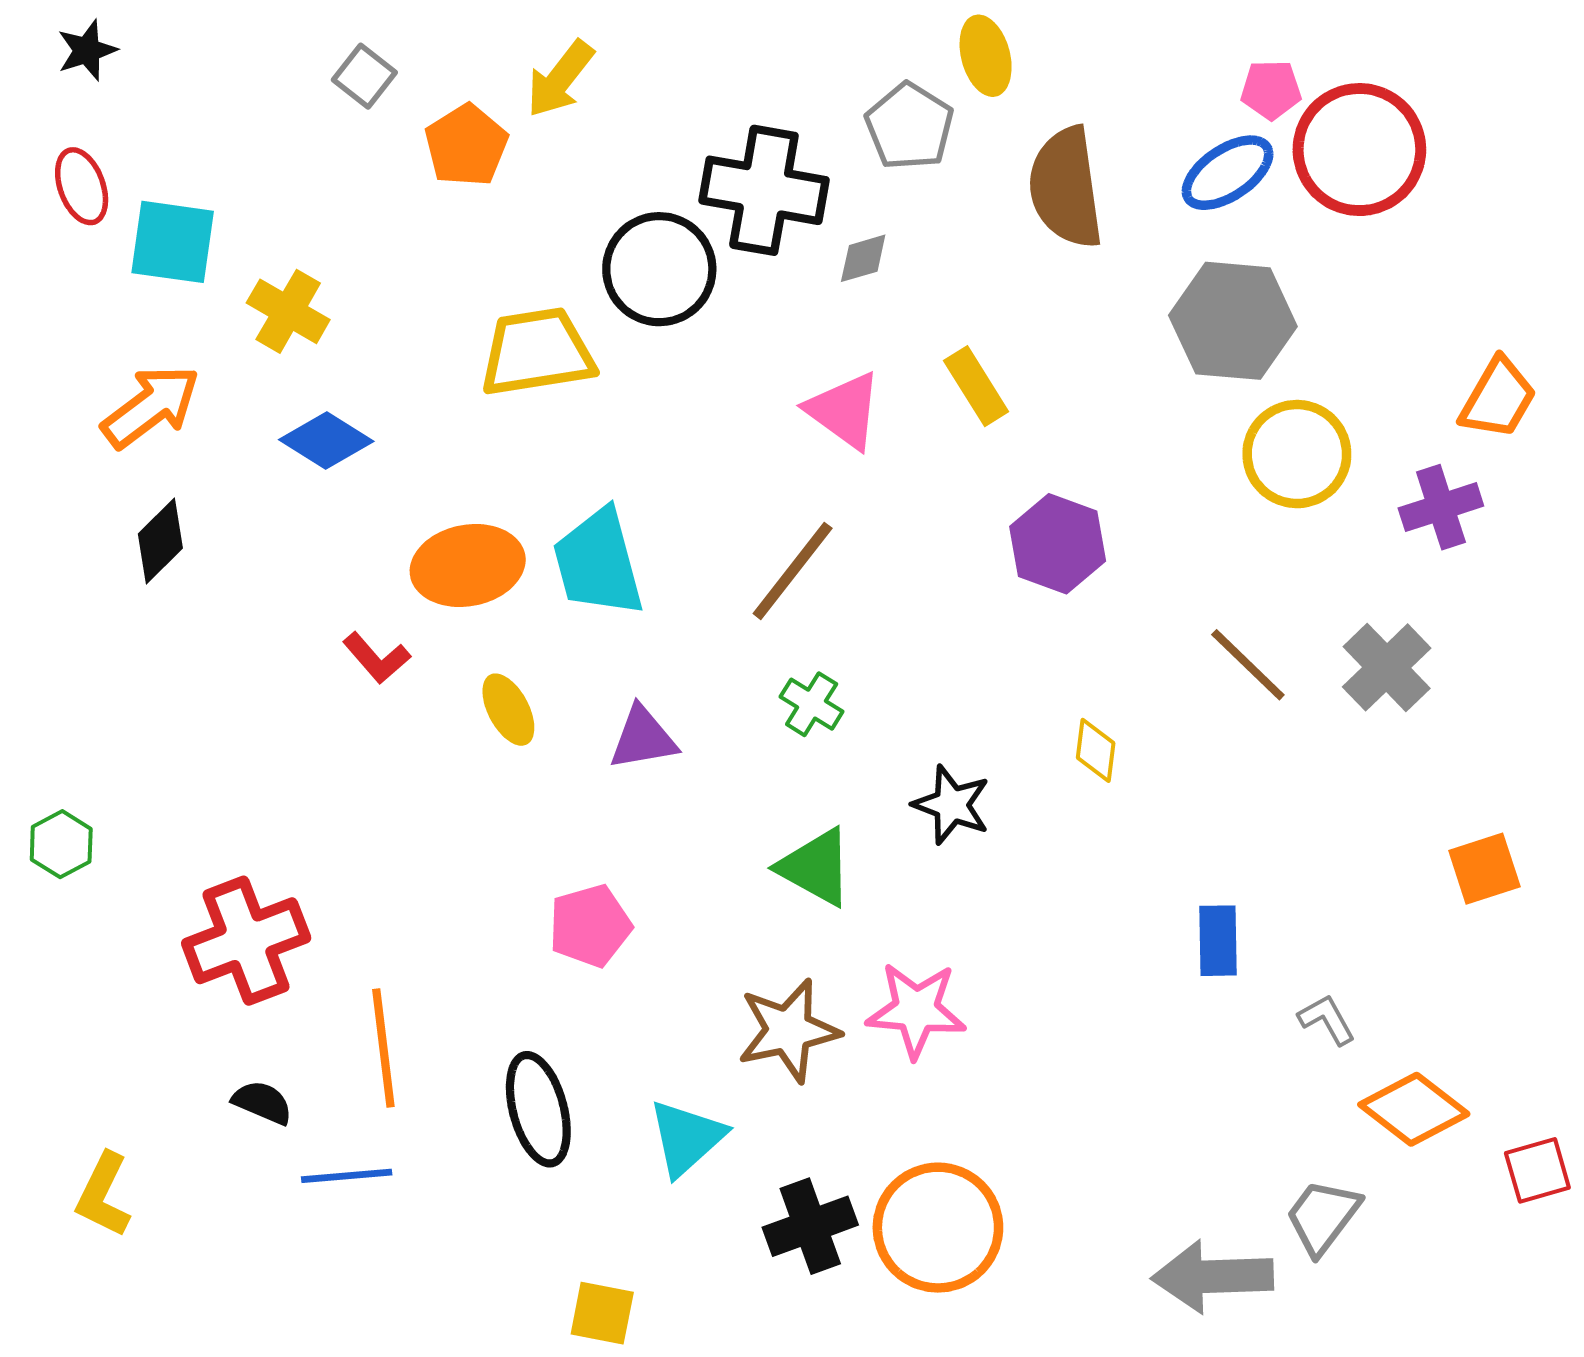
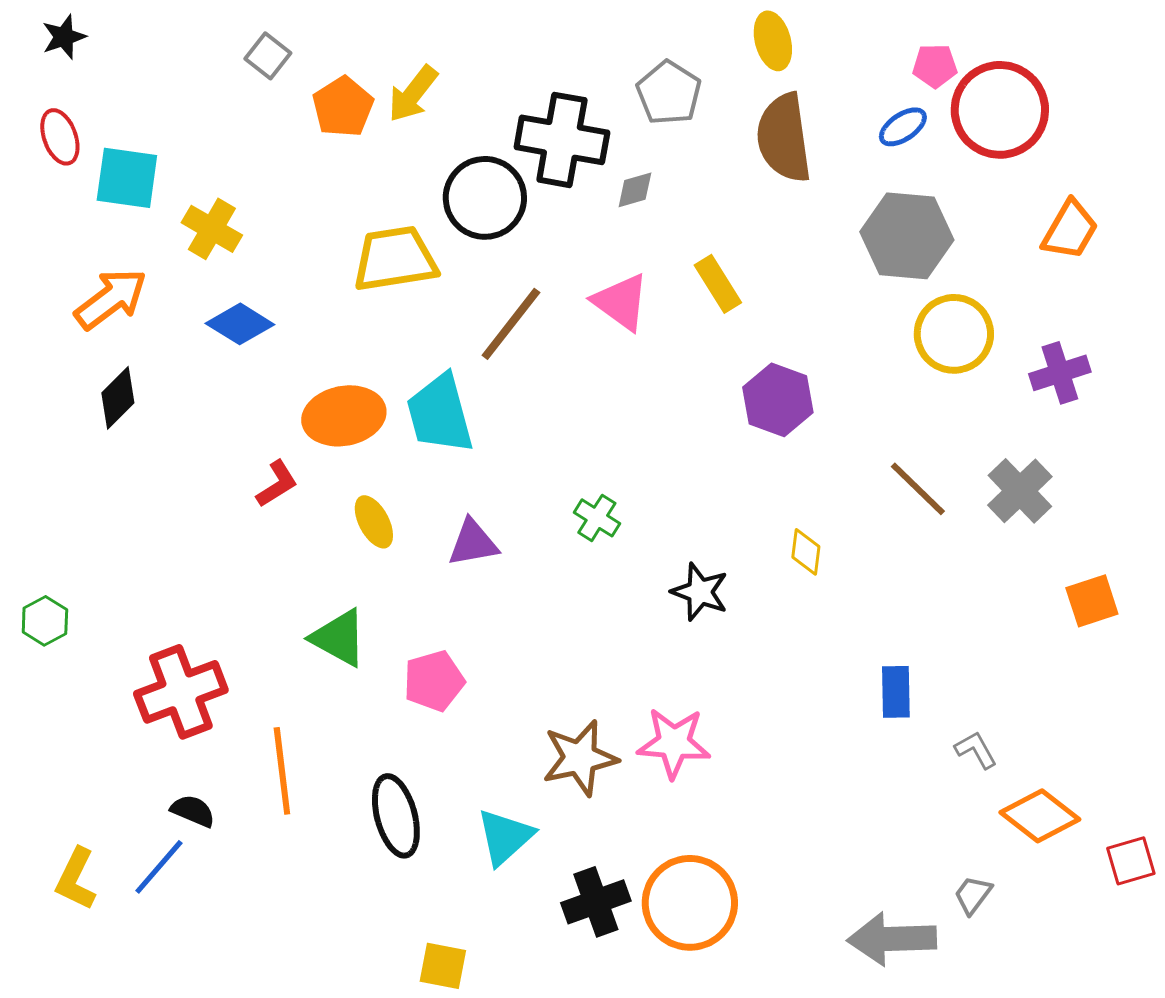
yellow ellipse: (986, 56) -> (773, 41), moved
yellow arrow: (560, 79) -> (413, 94), moved
blue ellipse: (1228, 173) -> (903, 127), size x0.7
orange trapezoid: (1498, 398) -> (1070, 230), moved
brown line: (793, 571) -> (511, 324), moved
red L-shape: (377, 658) -> (277, 484), turned -81
green triangle: (816, 867) -> (339, 638), moved
orange square: (1484, 869) -> (1092, 601), moved
blue line: (347, 1176) -> (159, 867), moved, turned -44
gray trapezoid: (1323, 1217) -> (973, 895), size x0.7

